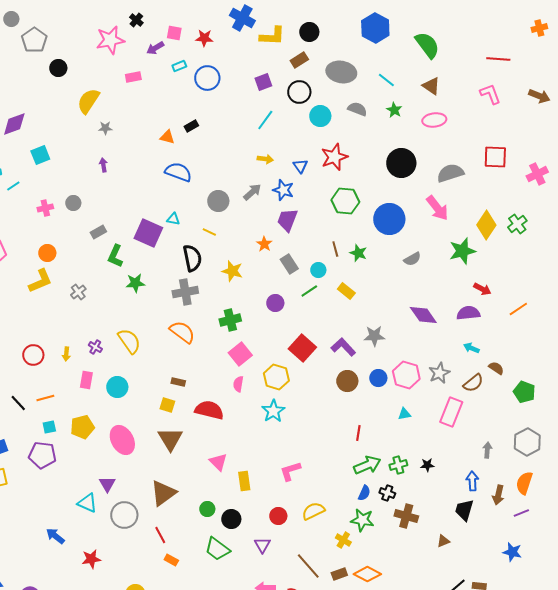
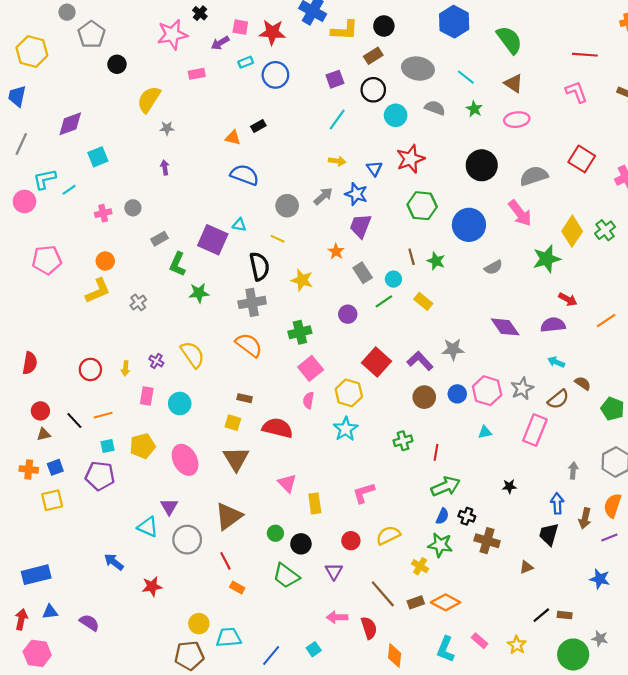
red star: (204, 38) -> (272, 32), size x1.4
red square: (495, 157) -> (582, 159), turned 30
green cross: (398, 465) -> (403, 441), moved

